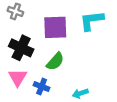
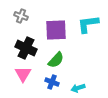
blue cross: (42, 87) -> (52, 82), moved

